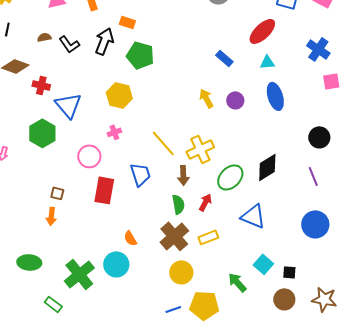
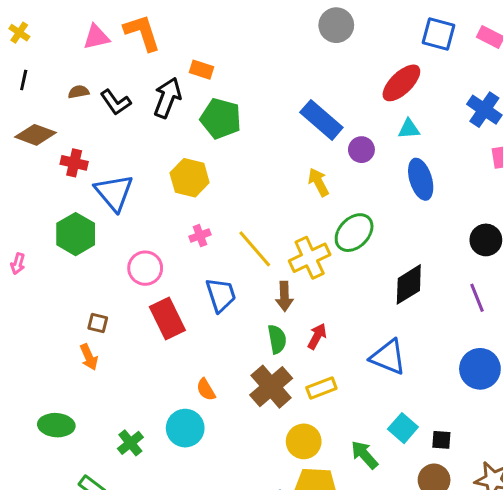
blue rectangle: (224, 58) -> (321, 120), moved, size x1.6
purple circle: (235, 100) -> (361, 150), moved
pink cross: (114, 132) -> (200, 236), moved
green ellipse: (230, 177) -> (354, 233), moved
red rectangle: (104, 190) -> (167, 318), turned -36
orange arrow: (51, 216) -> (89, 357), turned -30
yellow circle: (181, 272) -> (304, 441), moved
green cross: (79, 274) -> (130, 443), size x0.6

